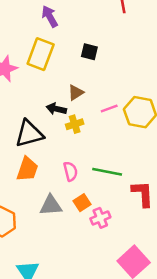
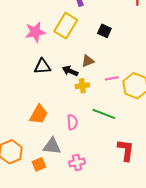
black triangle: (29, 134) -> (42, 66), moved, size x0.7
green line: (107, 172) -> (104, 114), moved
orange square: (82, 203) -> (39, 164), moved
pink cross: (100, 218) -> (77, 163), moved

